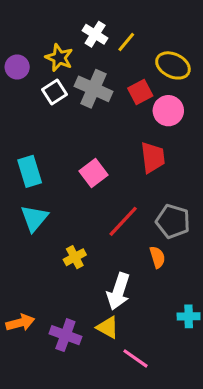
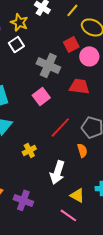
yellow line: (126, 42) -> (72, 10), moved
gray cross: (94, 89) -> (48, 65), moved
red trapezoid: (153, 157) -> (79, 86), turned -75
yellow triangle: (108, 327) -> (77, 195), moved

